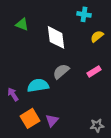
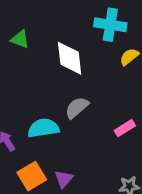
cyan cross: (84, 14) -> (110, 25), size x1.5
pink rectangle: (94, 71) -> (125, 128), moved

